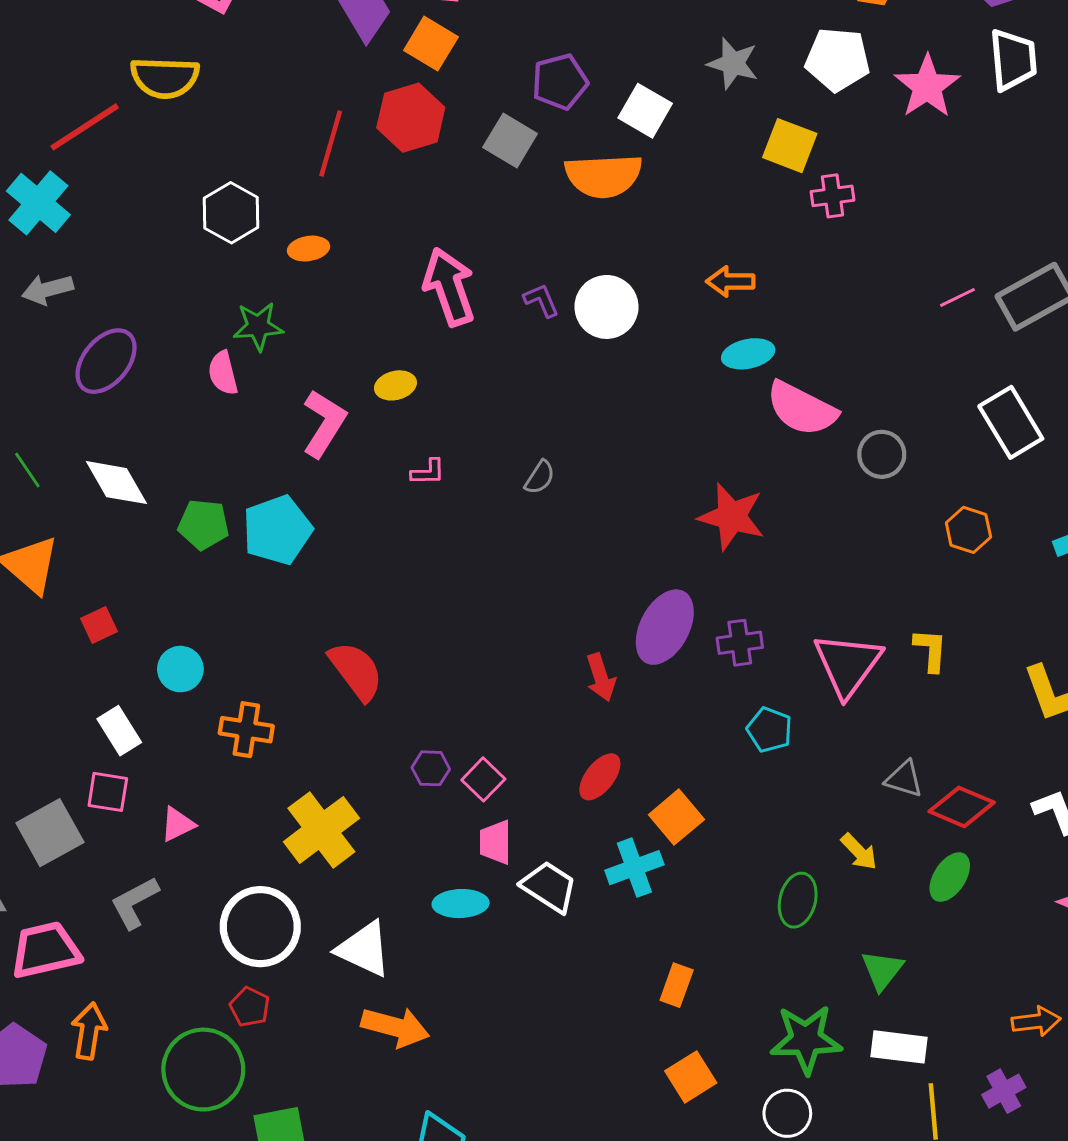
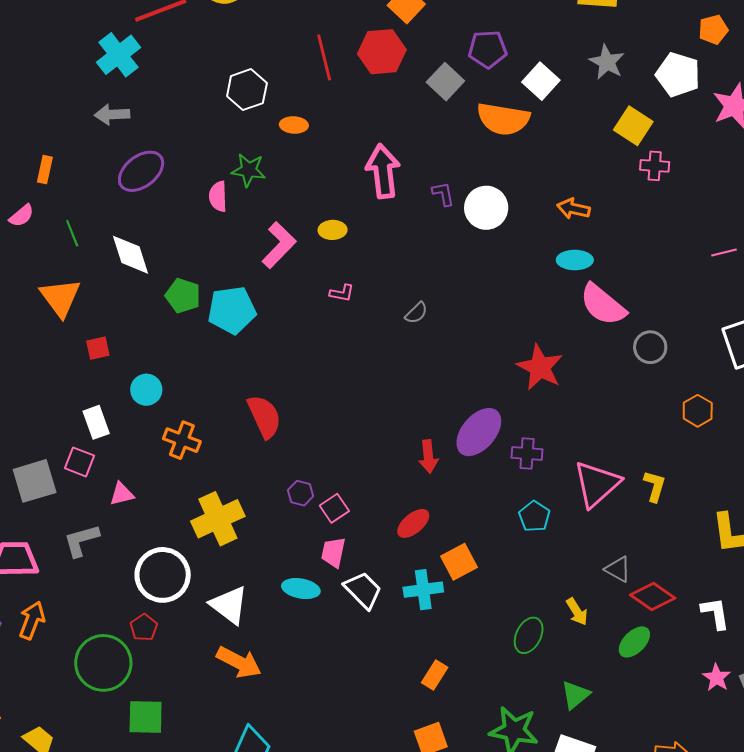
red line: (331, 144) -> (324, 57), turned -42

